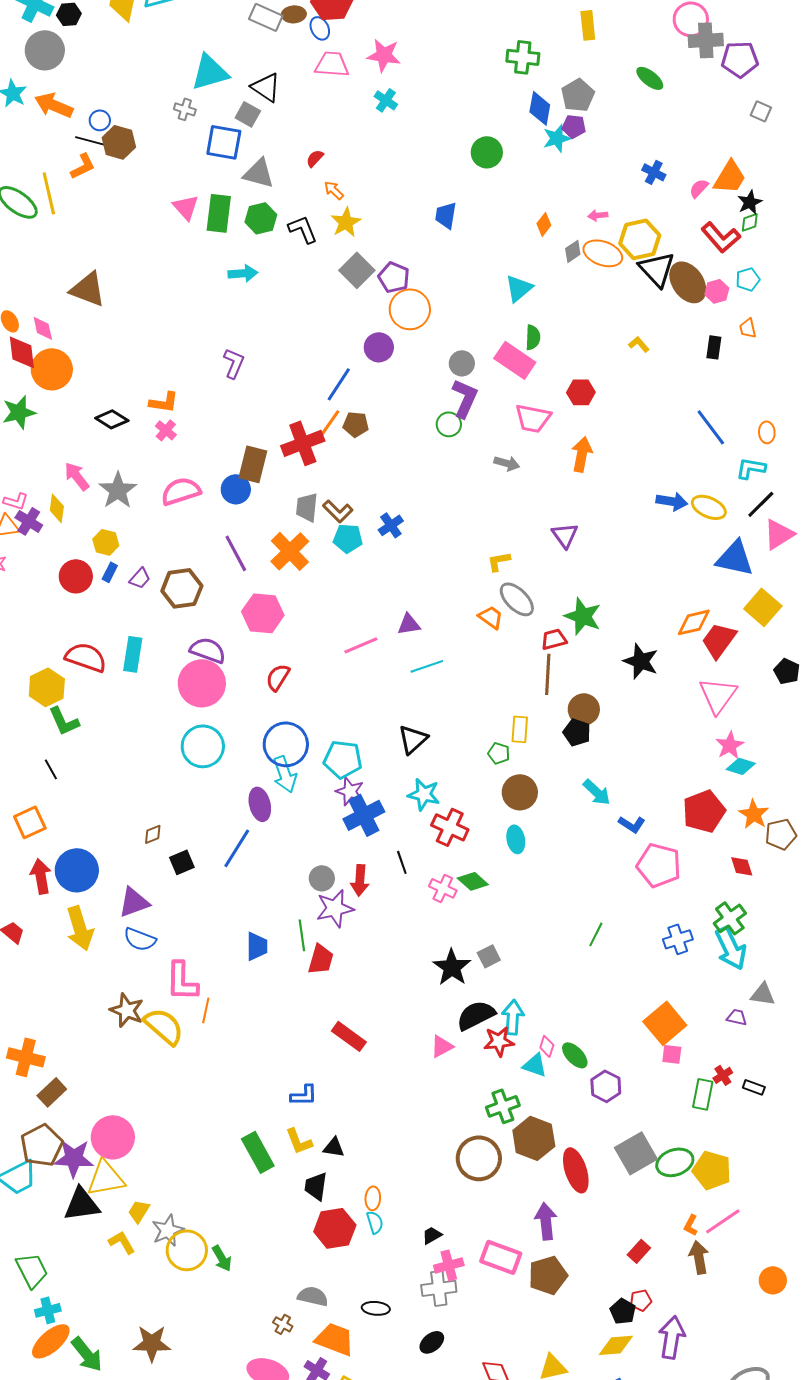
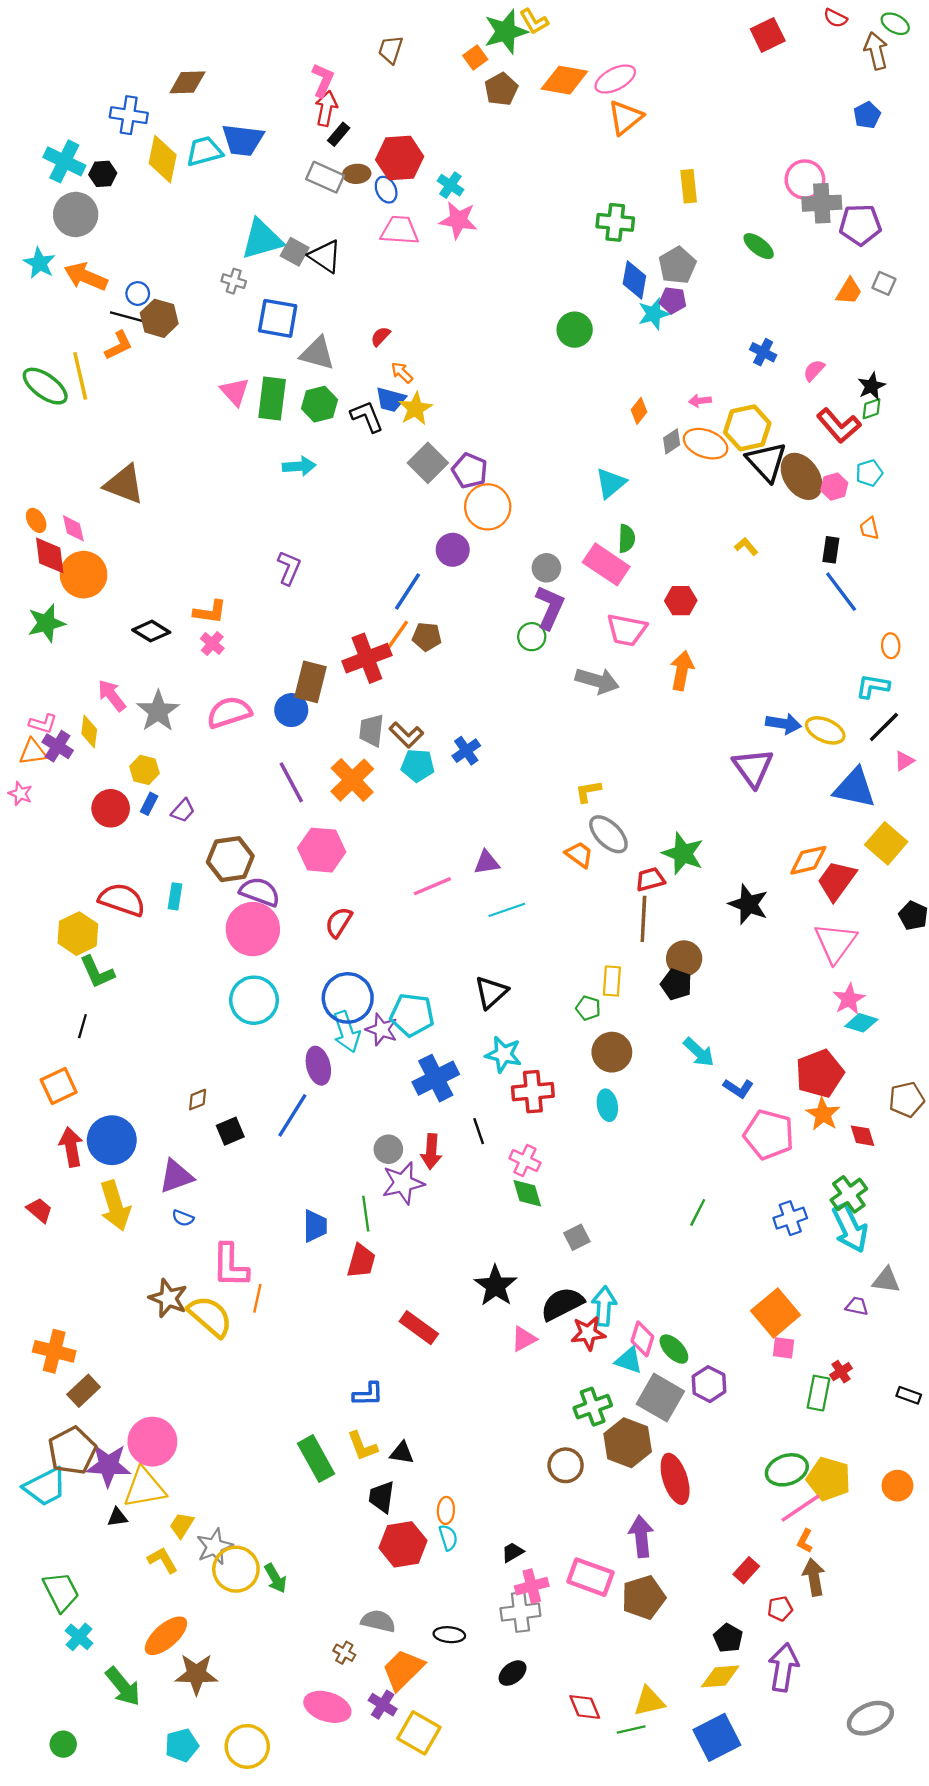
cyan cross: (386, 100) -> (450, 185), moved
gray square: (248, 114) -> (295, 252), moved
orange trapezoid: (730, 177) -> (849, 291), moved, size x0.7
blue trapezoid: (446, 215) -> (391, 400), moved, turned -84
blue line: (711, 427) -> (841, 592), moved
gray arrow: (507, 463) -> (597, 681), size x1.5
pink triangle: (779, 534) -> (904, 761), size x0.6
purple triangle: (565, 535) -> (753, 768), moved, size x1.4
brown hexagon: (182, 588) -> (230, 859), moved
cyan rectangle: (133, 654) -> (175, 896), size x0.7
black line: (51, 769) -> (82, 1026), turned 45
purple star: (350, 791) -> (382, 1030), moved
orange star: (754, 814) -> (823, 1114), moved
red cross: (450, 827) -> (533, 1092), turned -30
green diamond: (473, 881) -> (527, 1193), moved, turned 32
blue semicircle: (140, 939) -> (183, 1218), size x0.6
red trapezoid: (321, 959) -> (361, 1261), moved
black star: (452, 967) -> (496, 1286), moved
pink diamond: (547, 1046) -> (642, 1339), size x1.4
black rectangle: (754, 1087) -> (909, 1395), moved
gray square: (636, 1153) -> (660, 1398), moved, turned -30
brown circle: (479, 1158) -> (566, 1465), size x0.7
black triangle: (82, 1204) -> (117, 1517), size x0.5
pink line: (723, 1221) -> (800, 1508), moved
orange circle: (773, 1280) -> (897, 1486), moved
red pentagon: (641, 1300) -> (780, 1609), moved
cyan cross: (48, 1310) -> (79, 1637), turned -35
orange trapezoid: (335, 1339) -> (403, 1670), turned -66
orange ellipse: (51, 1341) -> (166, 1636), moved

